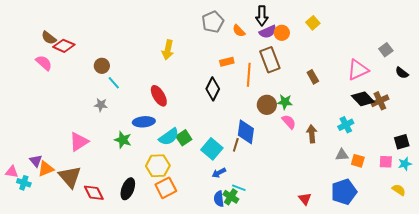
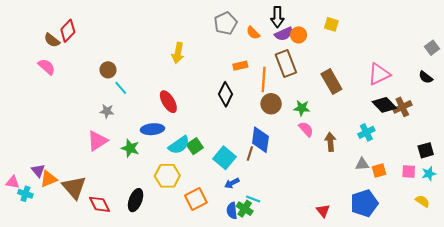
yellow square: (313, 23) -> (331, 24), turned -32
red diamond: (64, 46) -> (68, 31), moved, turned -70
gray square: (386, 50) -> (432, 48), moved
brown rectangle: (313, 77) -> (331, 82), size x1.6
brown circle: (267, 105) -> (271, 104), moved
pink triangle: (79, 142) -> (97, 141), moved
orange square: (358, 161) -> (379, 170), turned -32
orange square: (166, 188) -> (196, 199), moved

